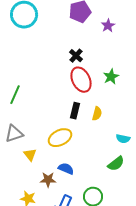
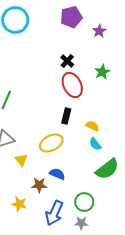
green star: (111, 77) -> (102, 72), moved
yellow semicircle: (97, 114) -> (92, 126), moved, turned -80
cyan semicircle: (123, 139) -> (95, 144), moved, turned 40
green semicircle: (116, 164) -> (107, 169), size x1.4

